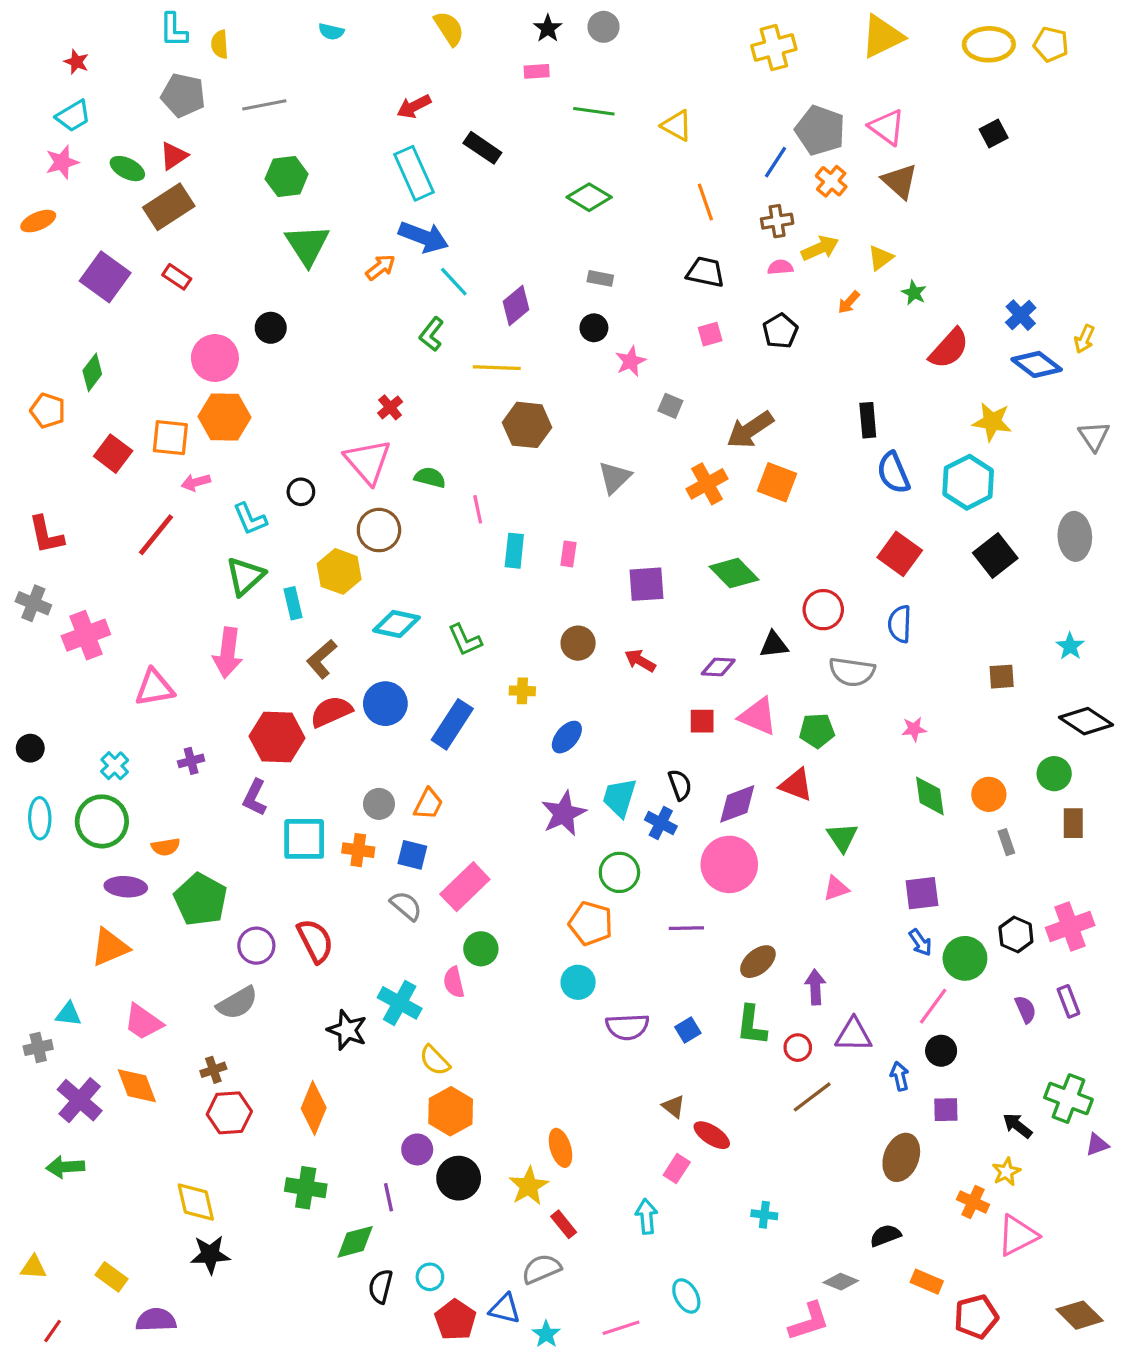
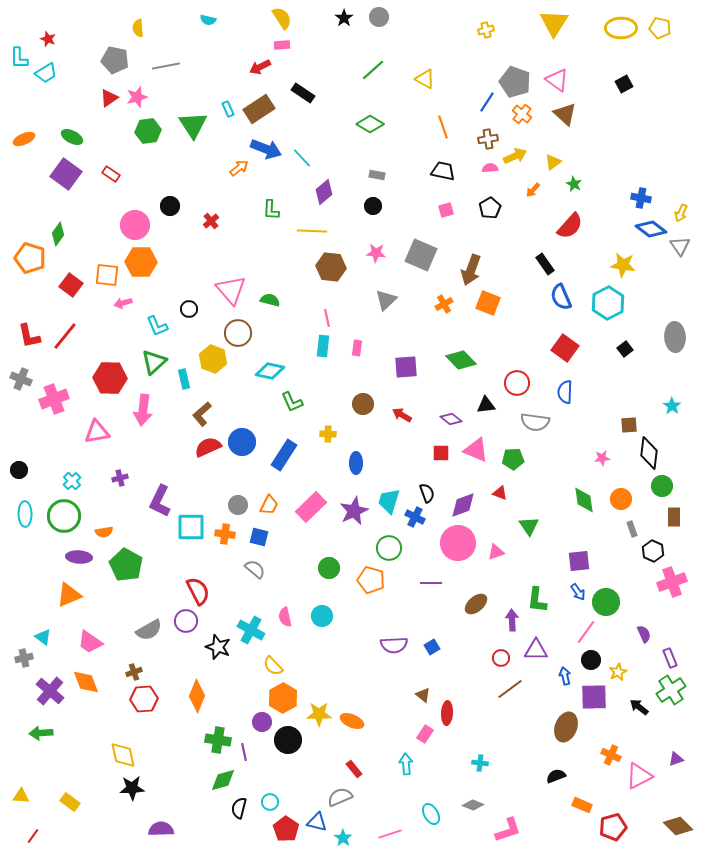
cyan L-shape: (174, 30) -> (19, 58), moved
yellow triangle: (882, 36) -> (554, 23), turned -32
yellow cross: (774, 48) -> (486, 30), size x0.6
pink rectangle: (537, 71) -> (282, 45), moved
green line: (594, 111) -> (373, 70), turned -50
pink star: (62, 162) -> (137, 97), moved
green ellipse: (127, 169) -> (72, 137), moved
cyan rectangle: (414, 173) -> (228, 109), moved, size x0.5
green hexagon: (287, 177) -> (148, 131), moved
brown rectangle: (169, 207) -> (259, 109), moved
green triangle: (307, 245) -> (193, 125), moved
cyan line: (454, 282) -> (302, 158), moved
blue cross: (1021, 315) -> (641, 198), turned -36
green L-shape: (432, 334) -> (271, 210), turned -35
red semicircle: (949, 348) -> (570, 226), moved
pink star: (631, 361) -> (376, 253), moved, turned 30
gray square: (670, 406) -> (421, 255), size x2.0
red cross: (390, 407) -> (211, 221), moved
orange pentagon: (48, 411) -> (30, 258), size x1.4
black rectangle: (868, 420) -> (545, 264), turned -30
brown arrow: (750, 430) -> (471, 270), turned -36
gray triangle: (1094, 436) -> (680, 246), moved
orange cross: (707, 484) -> (444, 304), size x0.7
pink line: (478, 509) -> (327, 318), moved
red line: (156, 535) -> (65, 336), moved
black square: (995, 555) -> (625, 349), size x0.6
cyan diamond: (396, 624) -> (270, 371), moved
purple diamond: (718, 667) -> (451, 419), turned 35
black diamond: (1086, 721) -> (649, 453), moved, turned 64
pink star: (914, 729) -> (602, 458), moved
red hexagon: (277, 737) -> (110, 378), moved
blue ellipse: (567, 737) -> (356, 463), turned -40
red triangle: (796, 785) -> (500, 493), size x0.7
purple L-shape: (255, 798) -> (160, 501), size x1.4
pink rectangle: (465, 887) -> (311, 507), moved
pink triangle: (836, 888) -> (496, 552), moved
black hexagon: (1016, 934) -> (653, 551), moved
purple circle: (256, 946) -> (186, 621), moved
green circle: (481, 949) -> (329, 568), moved
cyan circle: (578, 982) -> (322, 616), moved
purple rectangle: (1068, 1001) -> (670, 658), moved
cyan triangle: (68, 1014) -> (43, 637), turned 30
green L-shape: (752, 1025) -> (537, 600), moved
green cross: (1068, 1099) -> (671, 690), turned 36
purple square: (946, 1110) -> (594, 697), size x1.6
red ellipse: (712, 1135) -> (447, 713), turned 60
purple triangle: (1097, 1145) -> (676, 759), moved
orange ellipse: (560, 1148) -> (352, 721), turned -50
yellow star: (1006, 1172) -> (618, 672), moved
yellow star: (529, 1186) -> (319, 714), moved, turned 30
green cross: (306, 1188) -> (218, 740), moved
gray diamond: (841, 1282) -> (473, 805), moved
purple semicircle: (156, 1320) -> (161, 829), moved

